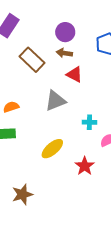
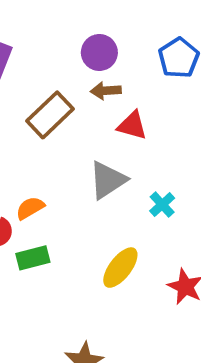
brown rectangle: (32, 60) -> (50, 115), turned -75
cyan cross: (89, 122) -> (162, 205), moved, turned -32

